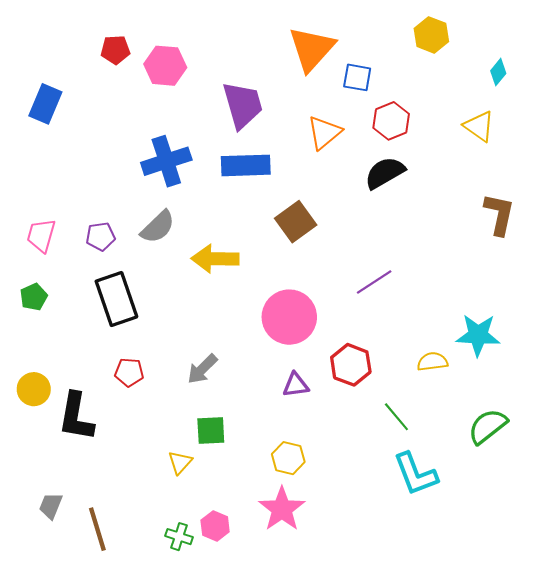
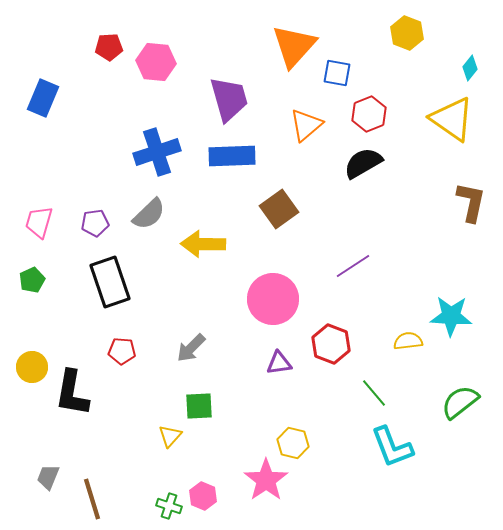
yellow triangle: (479, 126) -> (452, 119), size x1.5
yellow hexagon: (288, 458) -> (293, 443), moved

